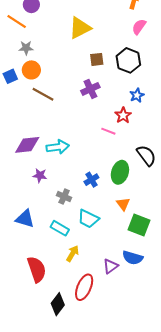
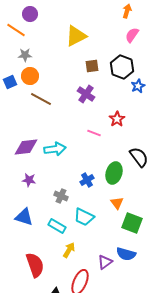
purple cross: (90, 89) -> (86, 94), turned -30
blue star: (137, 95) -> (138, 86), moved
pink line: (108, 131) -> (94, 133), moved
purple star: (40, 175) -> (29, 180), moved

